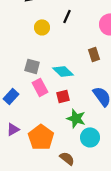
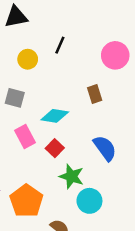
gray square: (32, 66) -> (15, 98), moved
cyan diamond: (63, 71) -> (55, 116), turned -35
red square: (63, 96) -> (55, 148), turned -32

